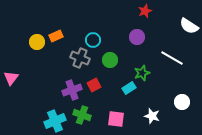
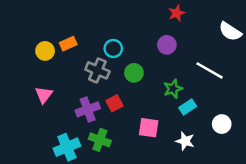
pink triangle: (11, 78) -> (44, 95), moved
cyan rectangle: (129, 88) -> (188, 107), moved
pink square: (116, 119) -> (149, 128), moved

